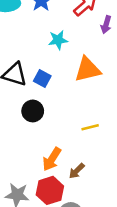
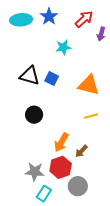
orange triangle: (88, 69) -> (89, 85), moved, turned 30
black circle: (33, 111) -> (34, 115), moved

